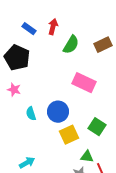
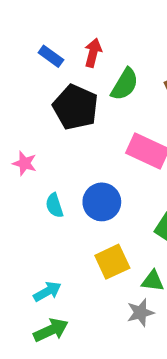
black pentagon: (17, 58) -> (75, 107), moved
yellow square: (69, 135) -> (112, 262), moved

